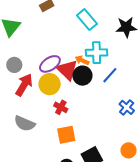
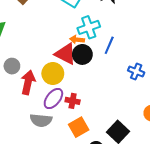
purple ellipse: (50, 64) -> (53, 99), moved
red cross: (61, 107) -> (73, 101), moved
orange square: (66, 135) -> (79, 127), moved

